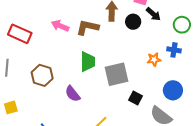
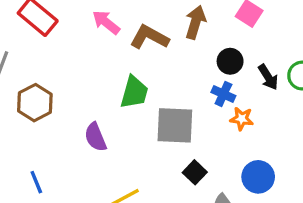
black arrow: (153, 14) -> (268, 77), moved
black circle: (133, 22) -> (230, 61), moved
blue cross: (174, 50) -> (223, 94), moved
brown hexagon: (42, 75) -> (35, 103), moved

